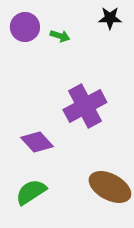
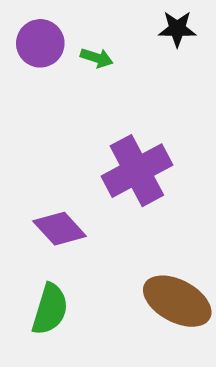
green semicircle: (31, 192) -> (50, 309), turned 140

